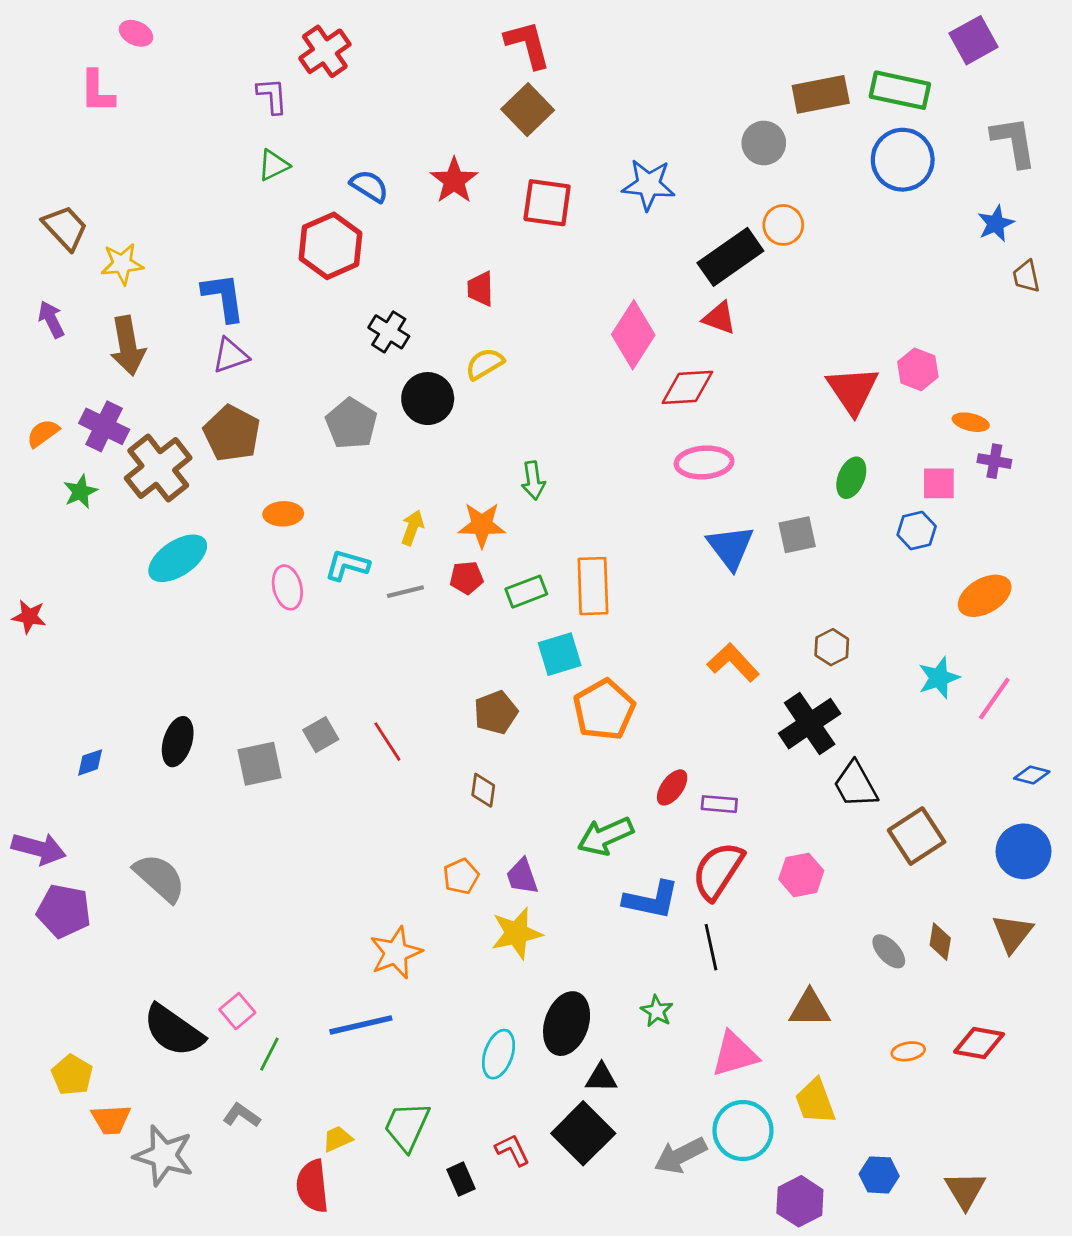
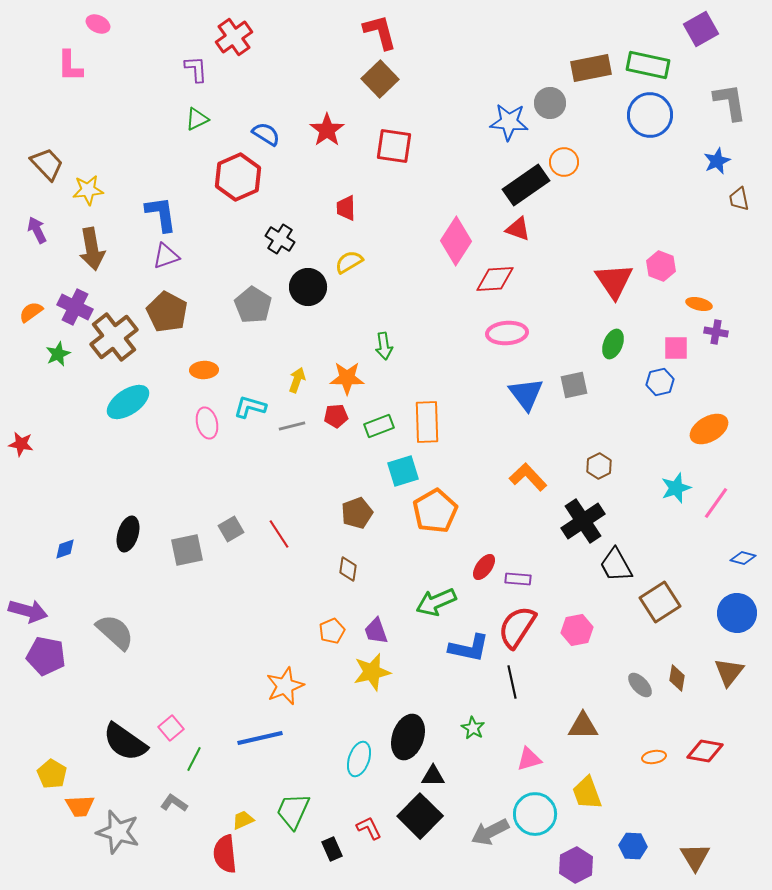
blue star: (649, 185) -> (509, 122), moved
pink triangle: (735, 1054) -> (529, 759), size x0.7

